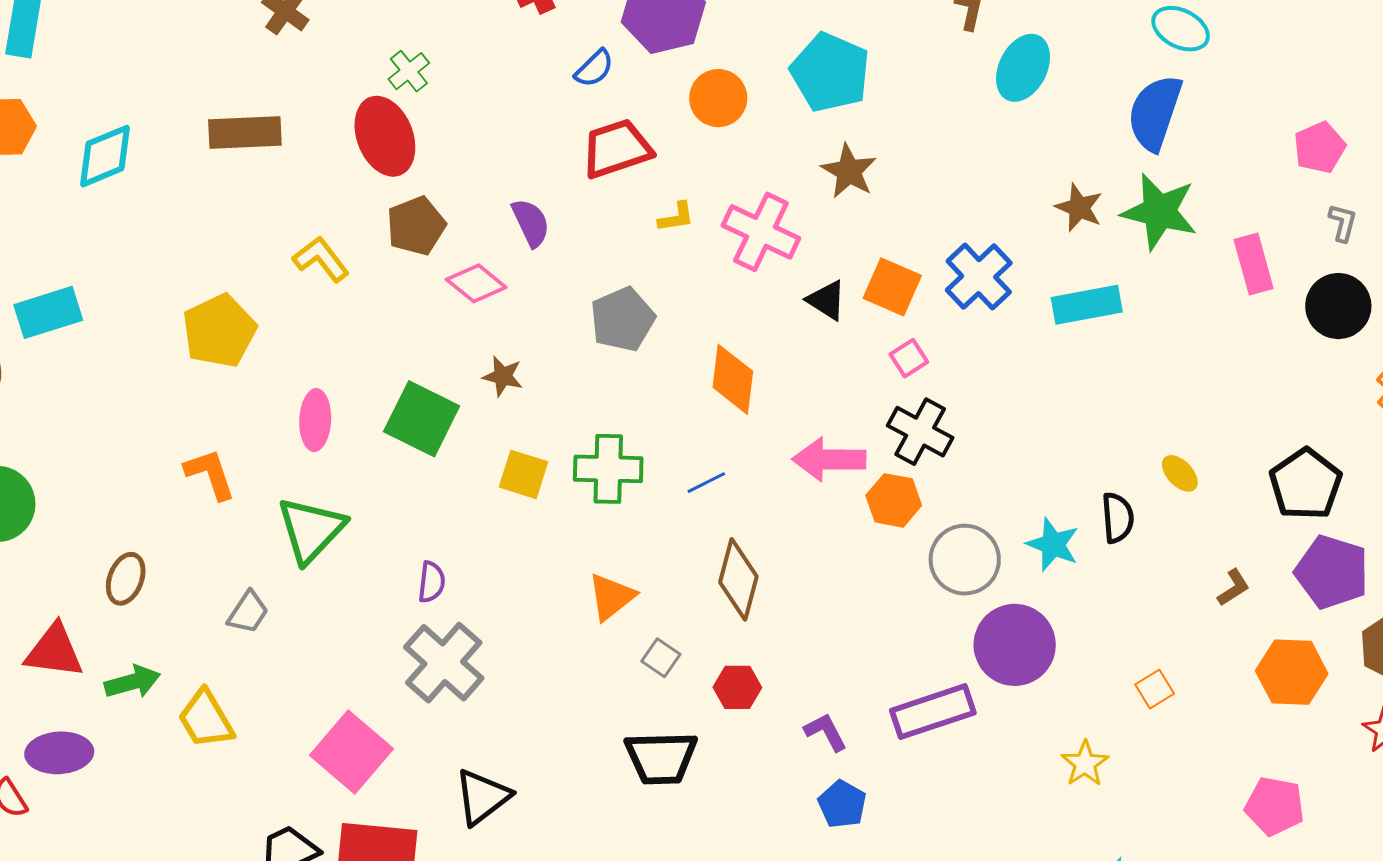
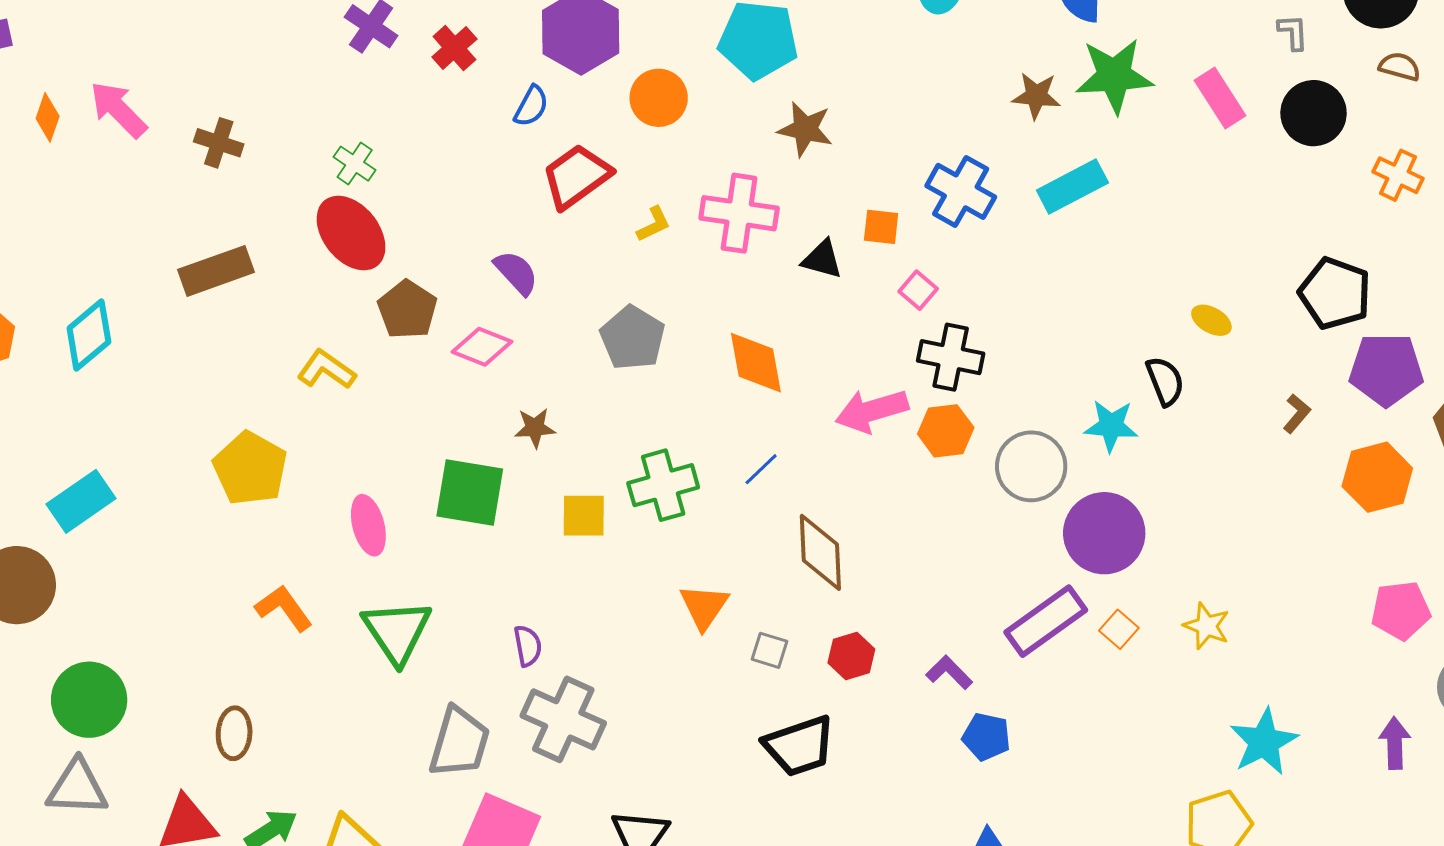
orange square: (892, 287) -> (881, 227), size x0.7
gray trapezoid: (248, 612) -> (459, 742), moved, size x1.6
orange square: (1155, 689) -> (1119, 629), moved

